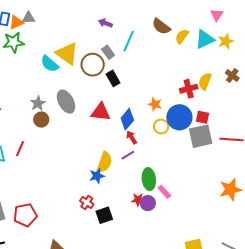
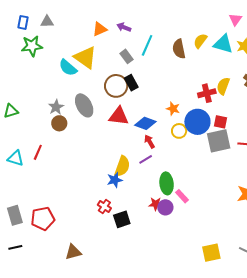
orange triangle: (16, 22) -> (100, 29), moved
brown semicircle: (161, 26) -> (179, 49), moved, turned 42
cyan triangle: (205, 39) -> (223, 44), turned 40
brown circle: (93, 65) -> (116, 86), moved
blue diamond: (127, 119) -> (145, 123), turned 70

